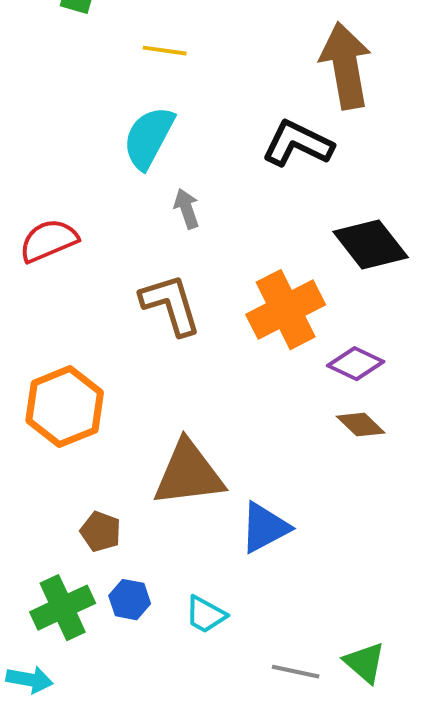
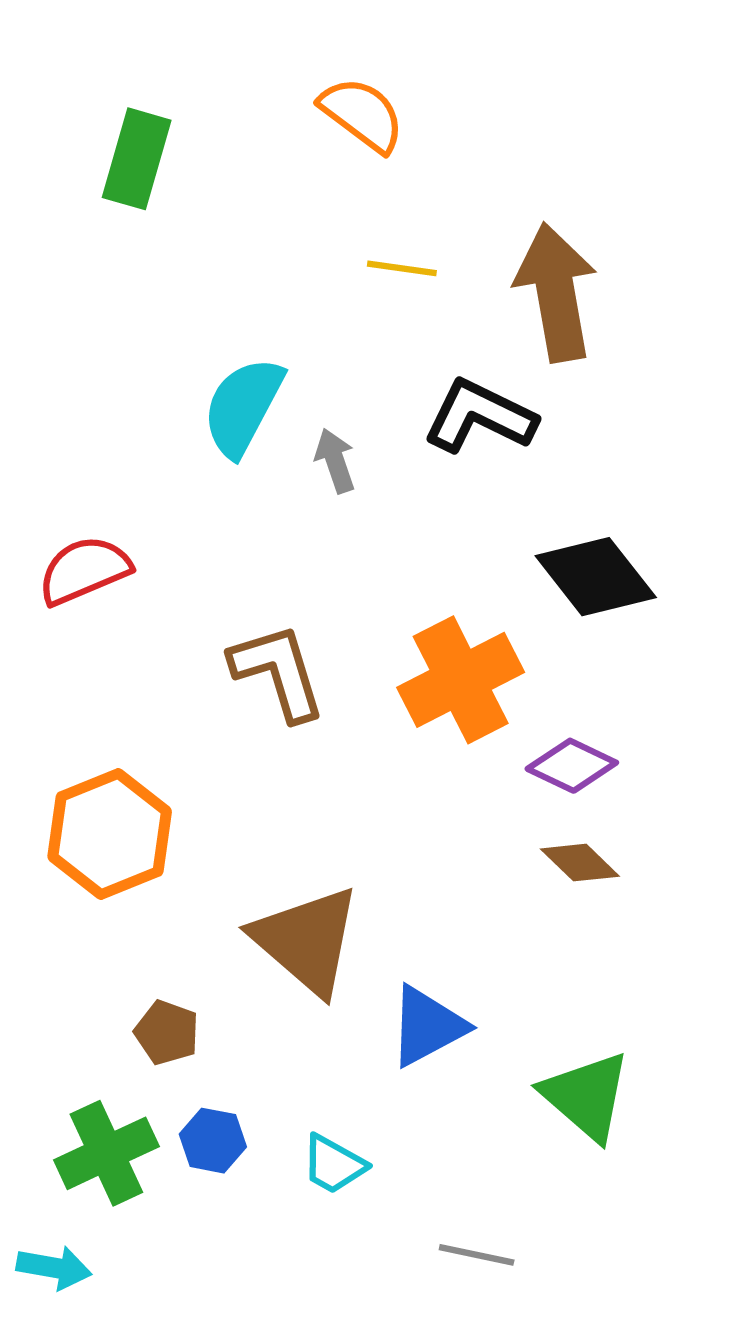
yellow line: (165, 51) -> (402, 268), moved
gray arrow: (187, 209) -> (335, 461), moved
brown triangle: (189, 474) -> (307, 940), turned 48
green triangle: (365, 663) -> (586, 1096), moved, size x1.4

